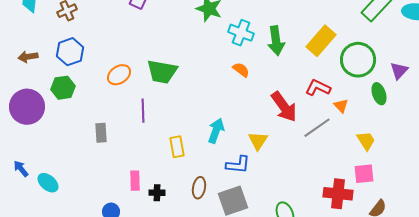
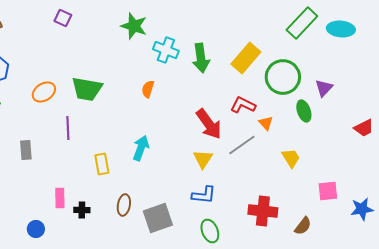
orange semicircle: (241, 70) -> (148, 89), moved, turned -108
yellow triangle: (258, 141) -> (203, 159), moved
blue L-shape: (238, 165) -> (204, 195), moved
pink square: (364, 174) -> (328, 191), moved

